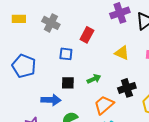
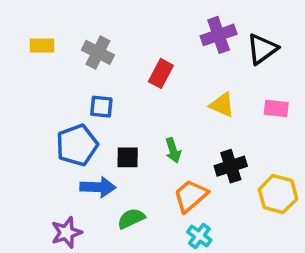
blue square: (66, 54) -> (101, 107), moved
blue pentagon: (24, 66) -> (77, 145), moved, turned 30
green arrow: (94, 79) -> (173, 150), turned 96

